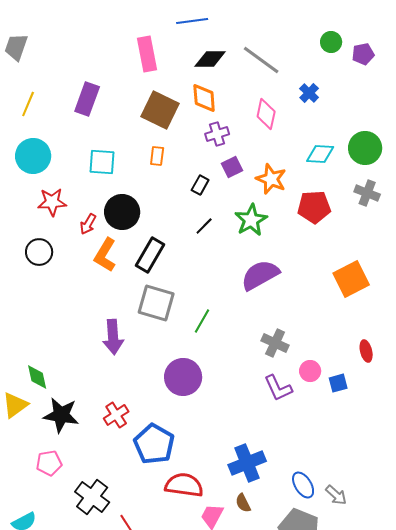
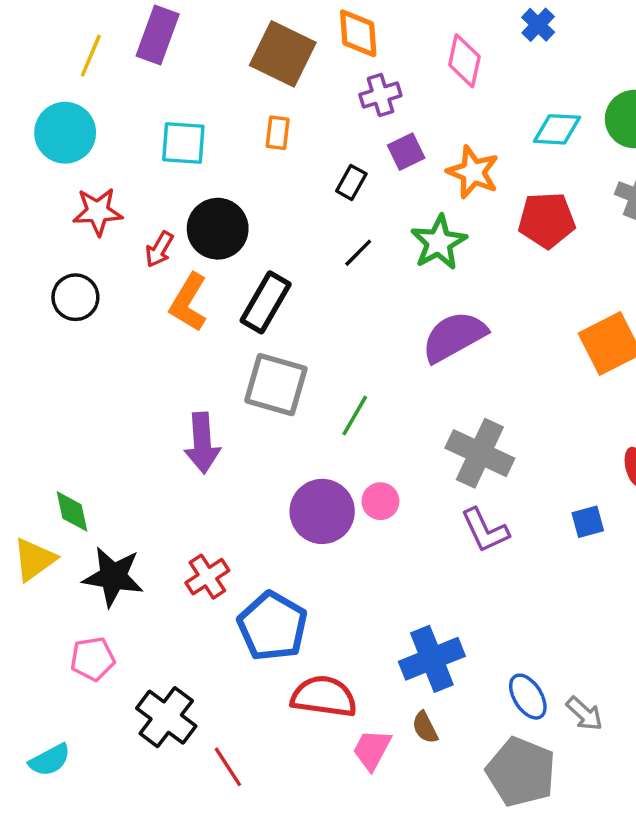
yellow line: (28, 104) -> (91, 56), moved
gray cross: (275, 343) -> (480, 453), size x1.4
pink circle: (310, 371) -> (380, 501), moved

